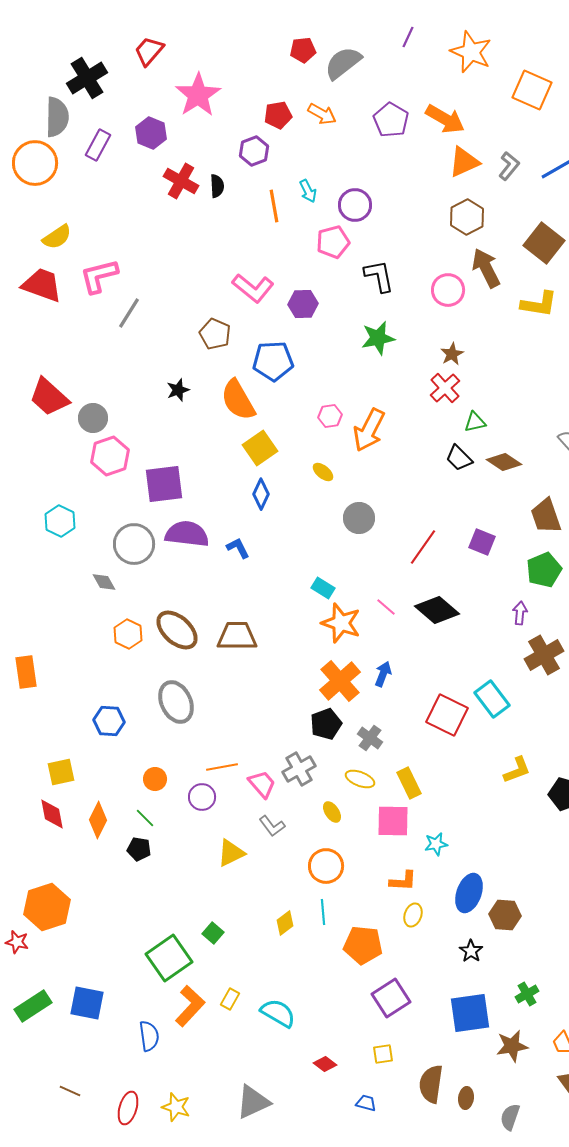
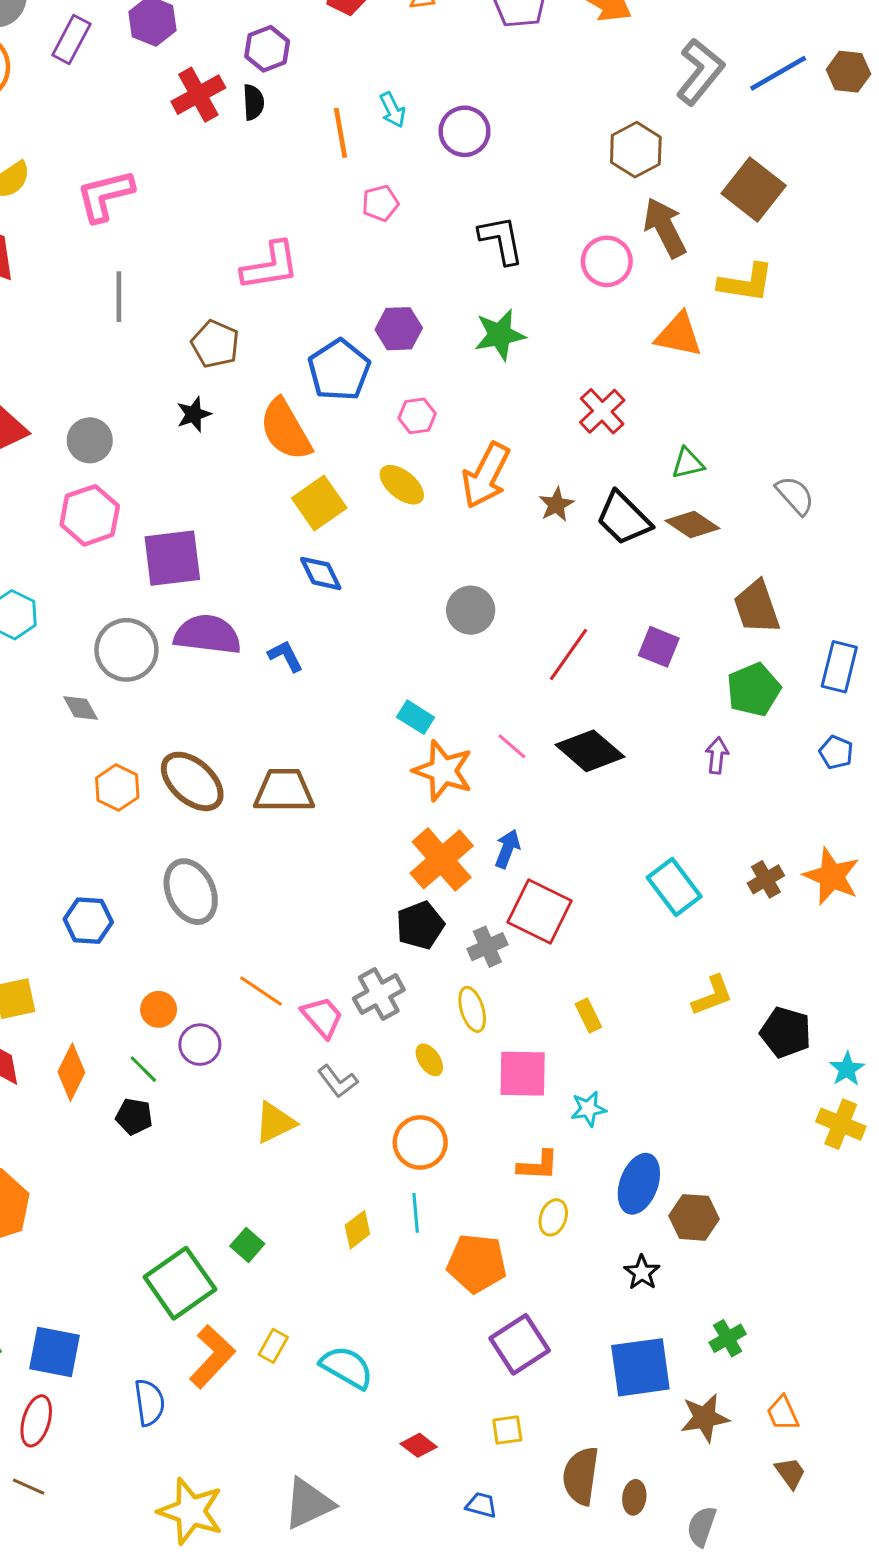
purple hexagon: (254, 151) -> (267, 49), moved
orange triangle: (464, 162) -> (679, 335), moved, turned 36
gray L-shape: (509, 166) -> (700, 72), size x1.5
red cross: (181, 181) -> (198, 95), turned 32
pink pentagon: (333, 242) -> (380, 203), moved, size x0.7
pink L-shape: (99, 276) -> (105, 196), moved
pink L-shape: (253, 288) -> (270, 266), moved, turned -48
purple hexagon: (303, 304) -> (399, 329), moved
gray line: (129, 313) -> (119, 297), turned -32
brown pentagon: (215, 334) -> (215, 344), moved
brown star: (452, 354) -> (556, 505), moved
blue pentagon: (273, 361) -> (339, 370), turned -30
pink hexagon: (330, 416) -> (417, 416), moved
gray circle: (93, 418) -> (90, 440), moved
green triangle: (475, 422) -> (688, 463), moved
black trapezoid: (459, 458) -> (624, 518), size x1.4
yellow ellipse: (323, 472) -> (402, 485), moved, size x1.4
blue diamond: (261, 494) -> (321, 573), turned -52
brown cross: (544, 655) -> (766, 879), moved, size x0.6
red square: (447, 715) -> (539, 911), moved
gray cross: (370, 738) -> (487, 947), turned 30
orange line: (222, 767) -> (261, 991), turned 44
yellow ellipse: (360, 779) -> (472, 1009), turned 52
yellow rectangle: (409, 783) -> (588, 1015), moved, size x0.7
purple circle: (202, 797) -> (200, 1045), moved
yellow star: (176, 1107) -> (191, 1511), size x1.5
red ellipse: (128, 1108) -> (36, 1421), moved

